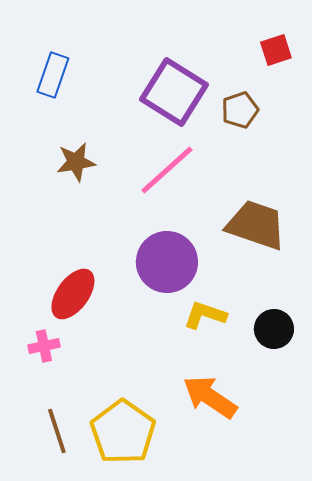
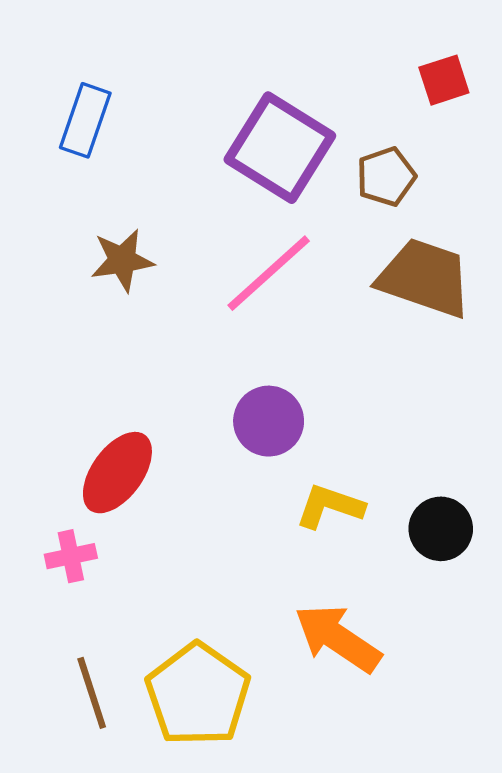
brown trapezoid: (256, 225) -> (425, 278), moved
purple circle: (167, 262) -> (269, 421), size x0.7

